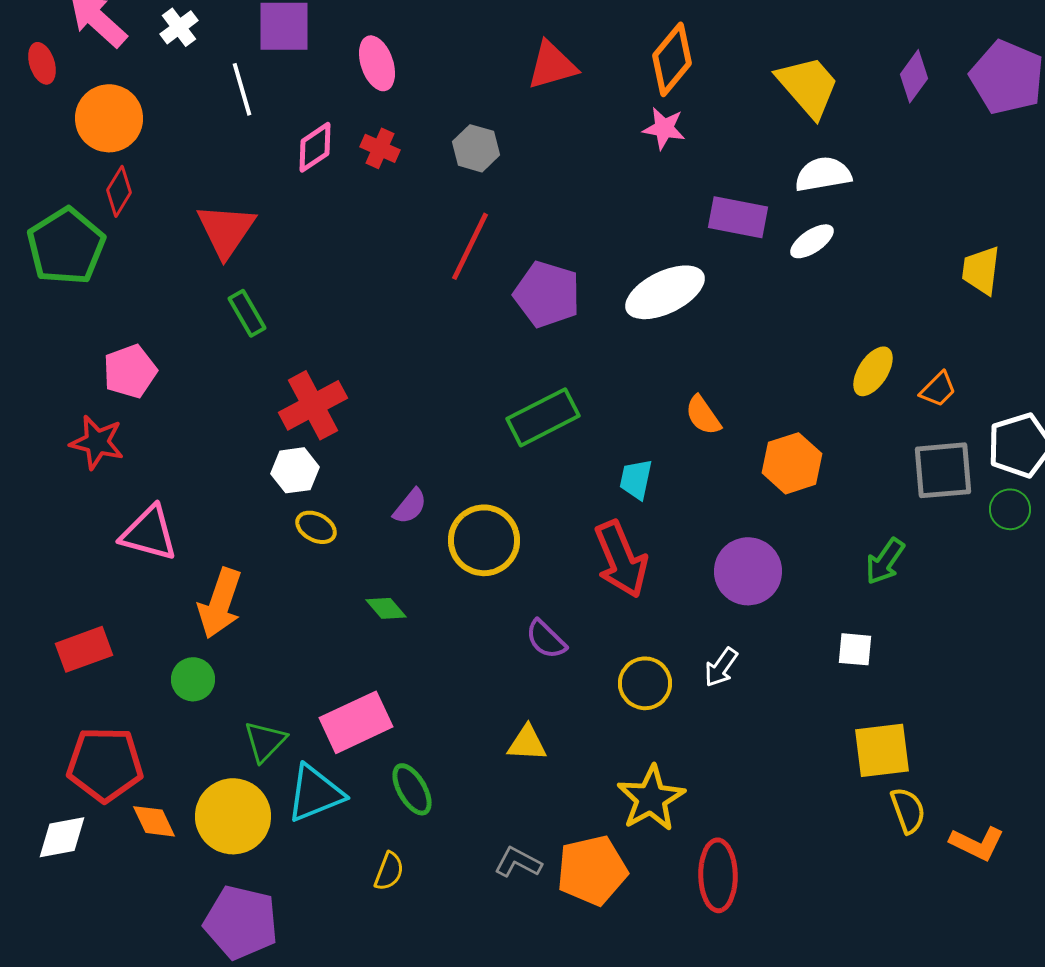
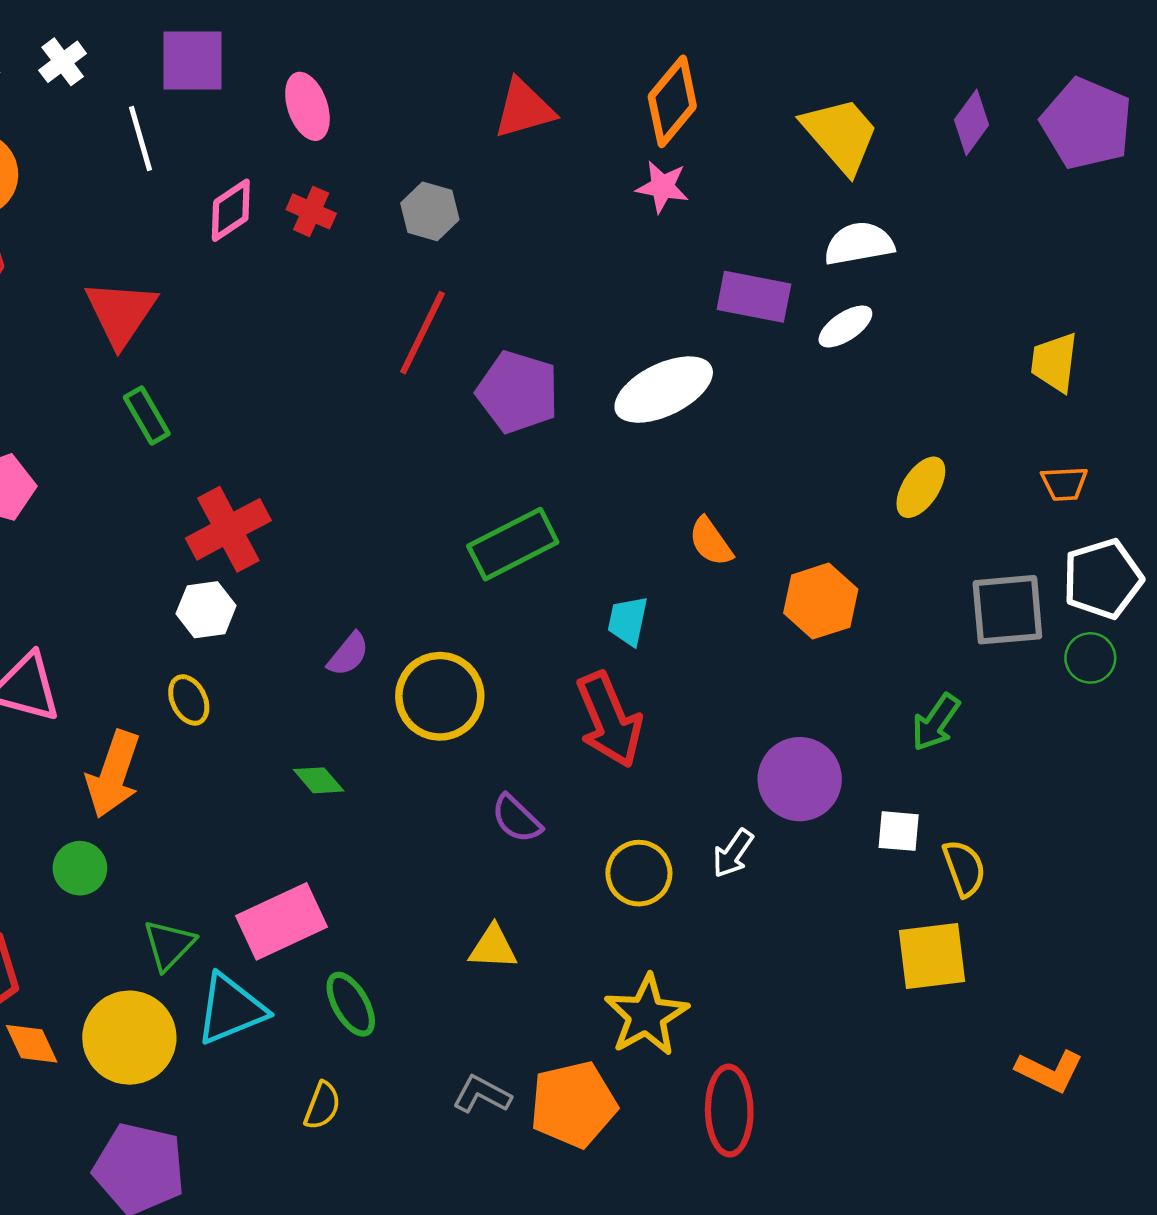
orange trapezoid: (938, 389) -> (1064, 484), moved, turned 42
yellow ellipse: (316, 527) -> (189, 700), moved, turned 36
purple circle: (748, 571) -> (800, 779), moved
yellow semicircle: (908, 810) -> (964, 868), moved

